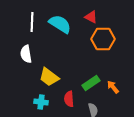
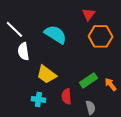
red triangle: (91, 17) -> (89, 14), turned 40
white line: (32, 22) -> (14, 29), moved, turned -48
cyan semicircle: (60, 24) -> (55, 34), moved

